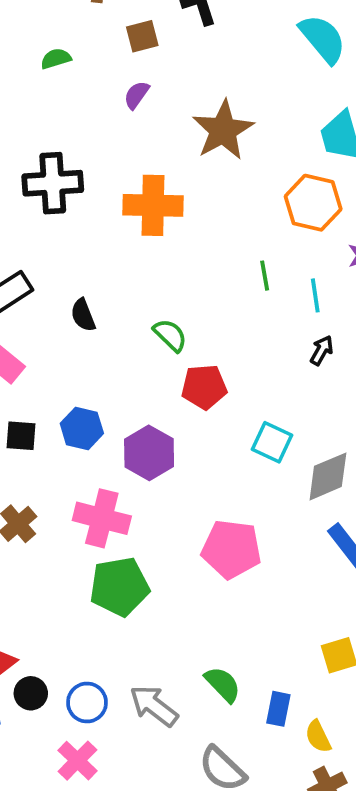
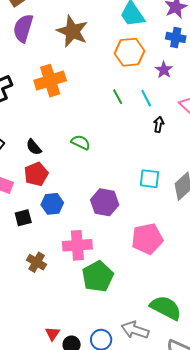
purple semicircle: (136, 95) -> (23, 28), size x1.8
red pentagon: (204, 387) -> (36, 174), moved
purple hexagon: (149, 453) -> (105, 202), moved
green semicircle: (223, 684) -> (166, 308), size x1.5

